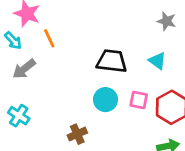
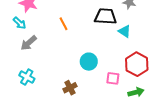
orange line: (49, 38) -> (63, 24), moved
black trapezoid: (112, 61) -> (105, 16), moved
pink square: (139, 100) -> (113, 78), moved

